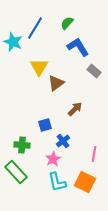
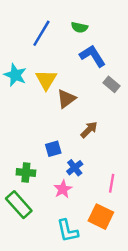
green semicircle: (67, 23) -> (79, 27), turned -120
cyan star: (13, 42) -> (15, 75), moved
cyan L-shape: (57, 182) -> (68, 231), moved

